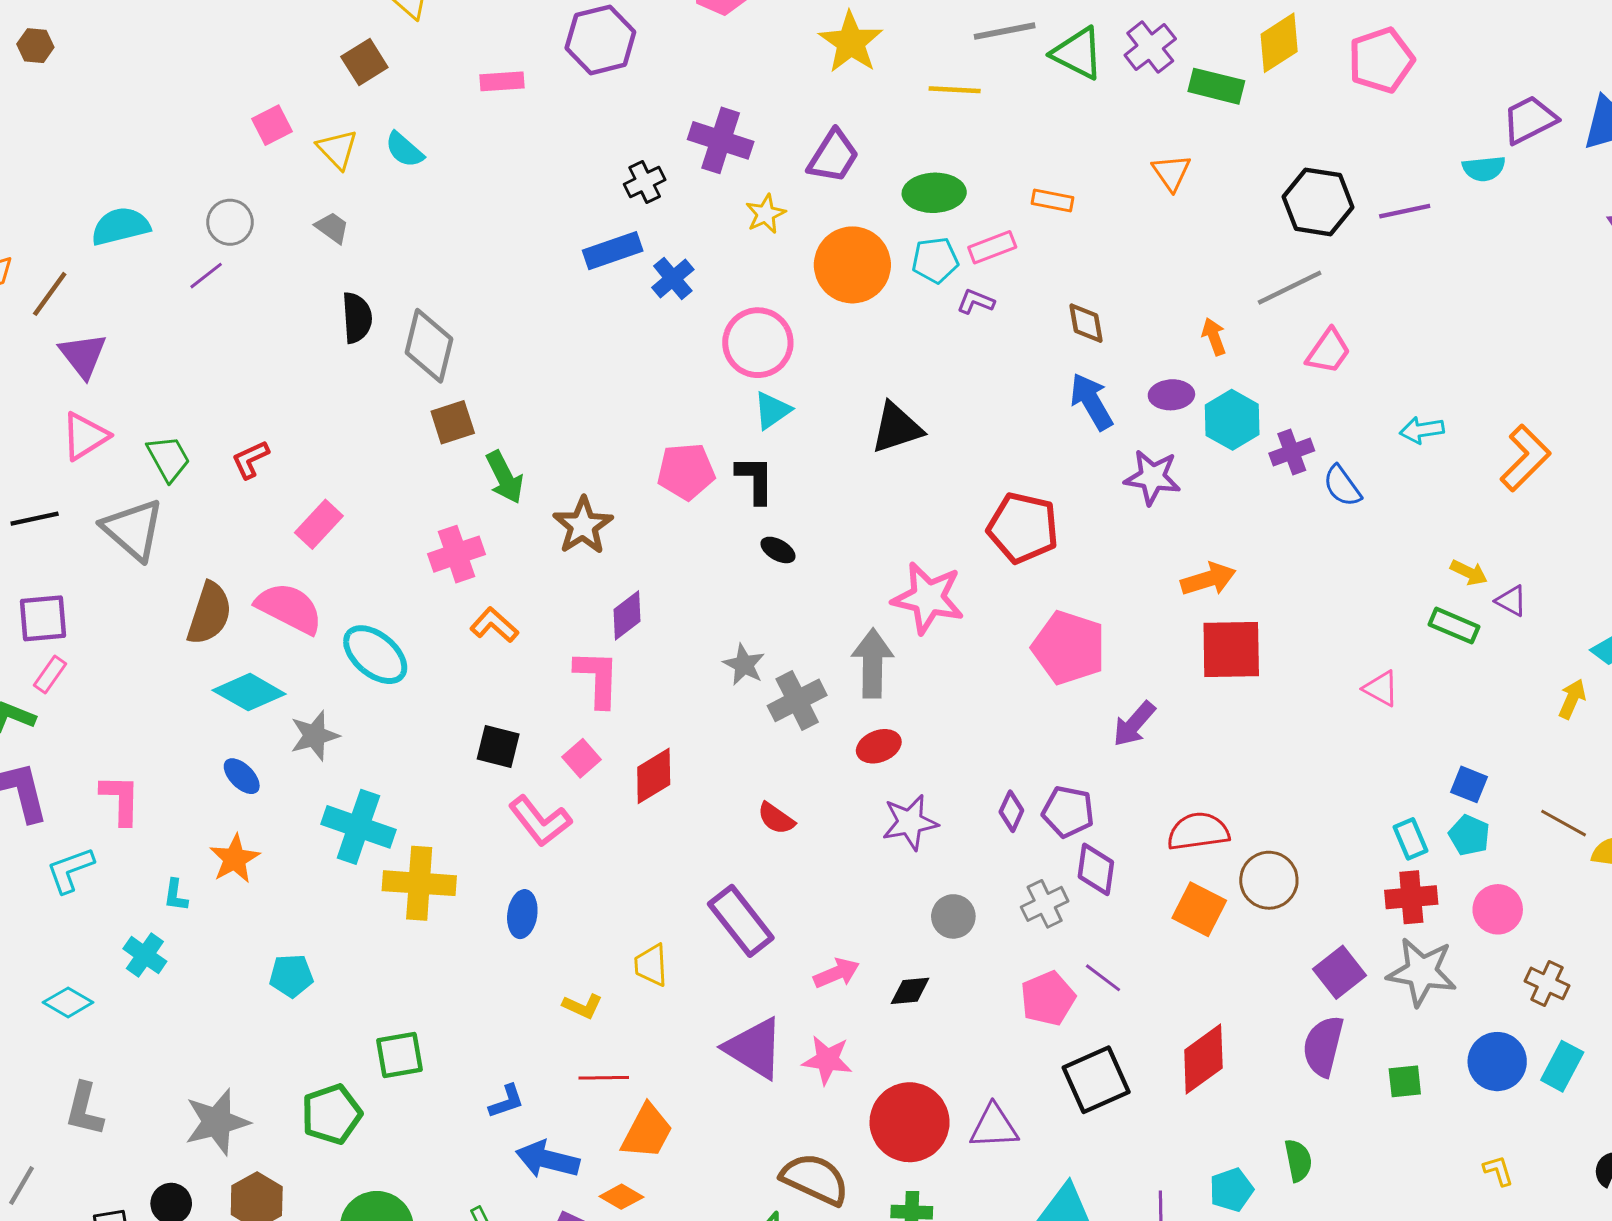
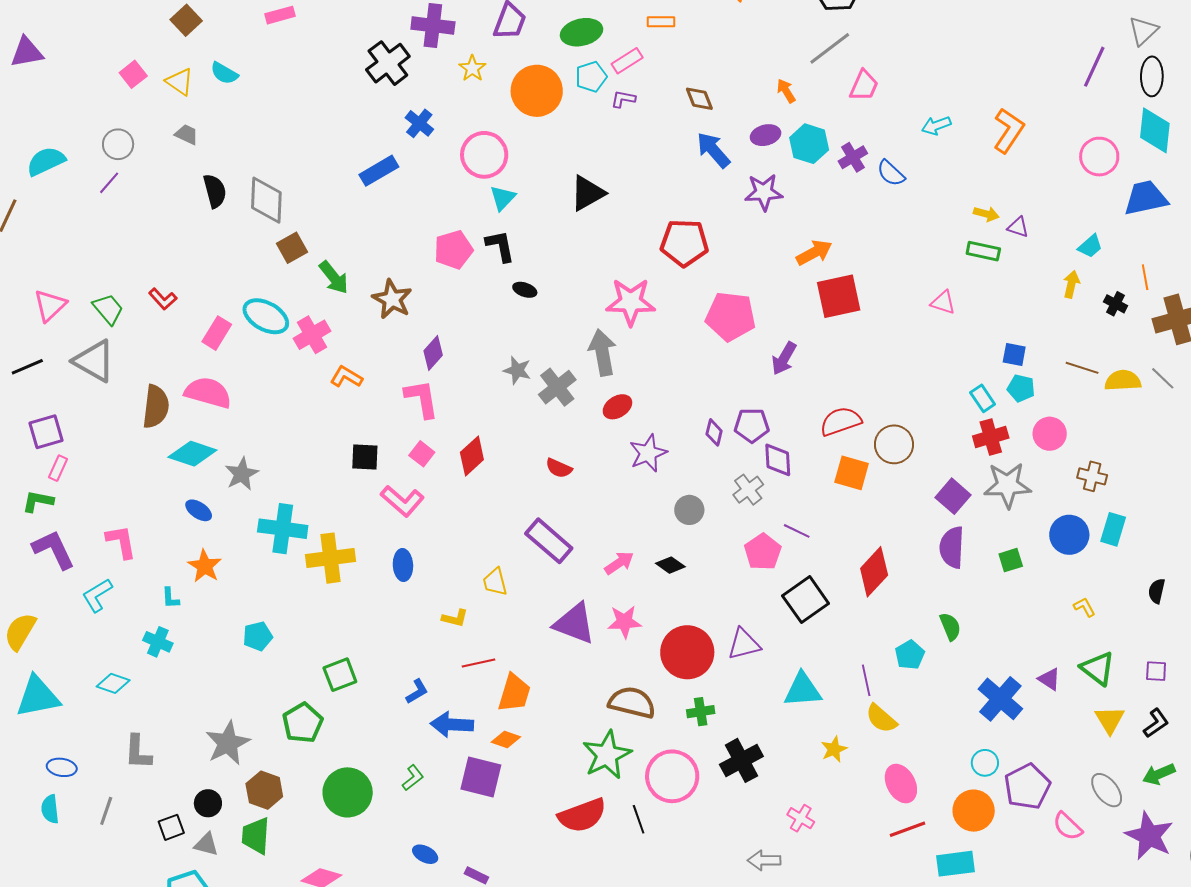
black cross: (645, 182) -> (388, 63), size x1.6
blue rectangle: (613, 251) -> (379, 171), moved
purple triangle: (83, 355) -> (27, 52), moved, turned -51
red L-shape: (250, 459) -> (163, 299), turned -96
cyan ellipse: (375, 655) -> (266, 316), moved
black diamond: (910, 991) -> (670, 565), turned 52

